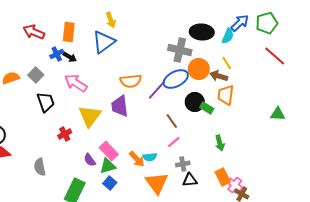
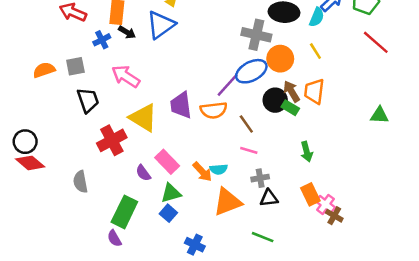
black arrow: (70, 57) -> (127, 32), moved
gray square: (36, 75) -> (75, 66), turned 35
brown arrow: (219, 76) -> (292, 91), moved, turned 42
orange semicircle: (131, 81) -> (214, 110), moved
yellow triangle: (90, 116) -> (143, 118), turned -35
red cross: (65, 134) -> (112, 140), size x1.6
pink line: (174, 142) -> (249, 150), turned 56
green triangle: (108, 166) -> (171, 193), moved
blue square: (110, 183) -> (168, 213), moved
orange triangle: (157, 183) -> (227, 202), turned 45

